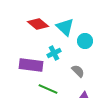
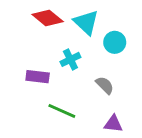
purple rectangle: (31, 65) -> (38, 77), size x0.7

